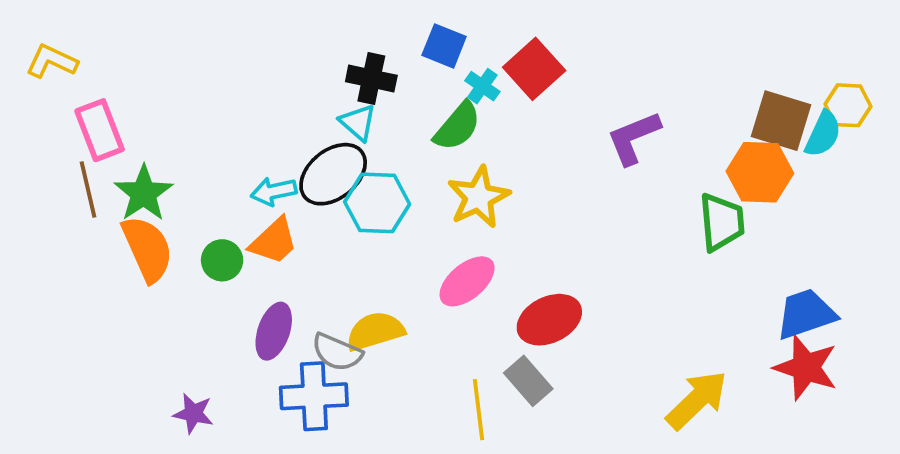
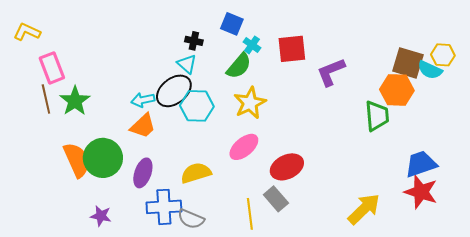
red square: (534, 69) -> (292, 49), moved, turned 36
black cross: (371, 78) -> (194, 41), size x0.7
cyan semicircle: (823, 134) -> (430, 70), turned 90
orange semicircle: (147, 249) -> (77, 160), moved
green circle: (222, 260) -> (103, 158), moved, size x1.8
gray semicircle: (337, 352) -> (191, 219), moved

